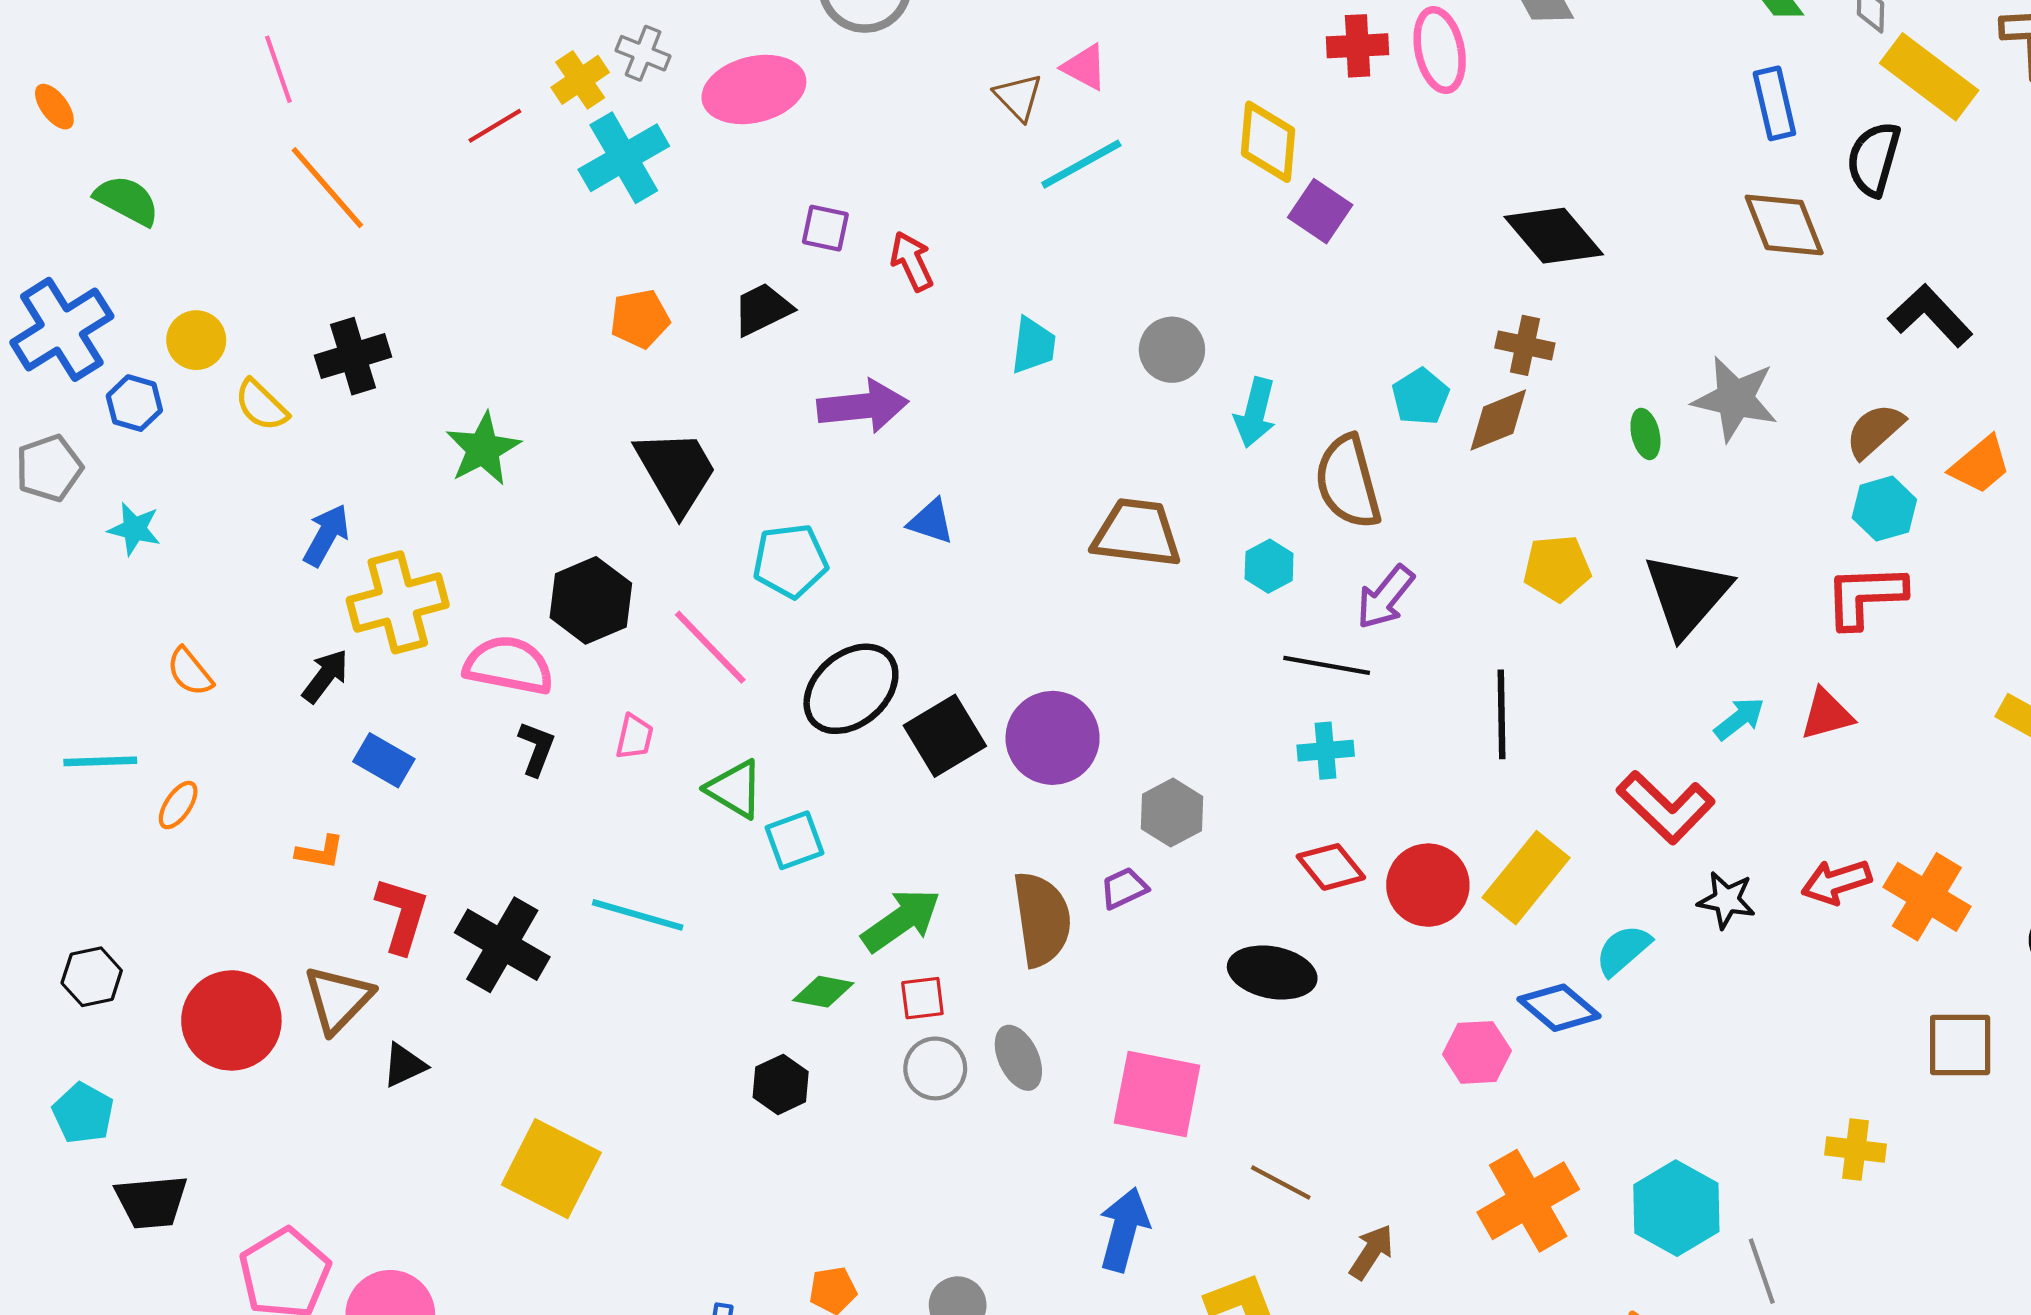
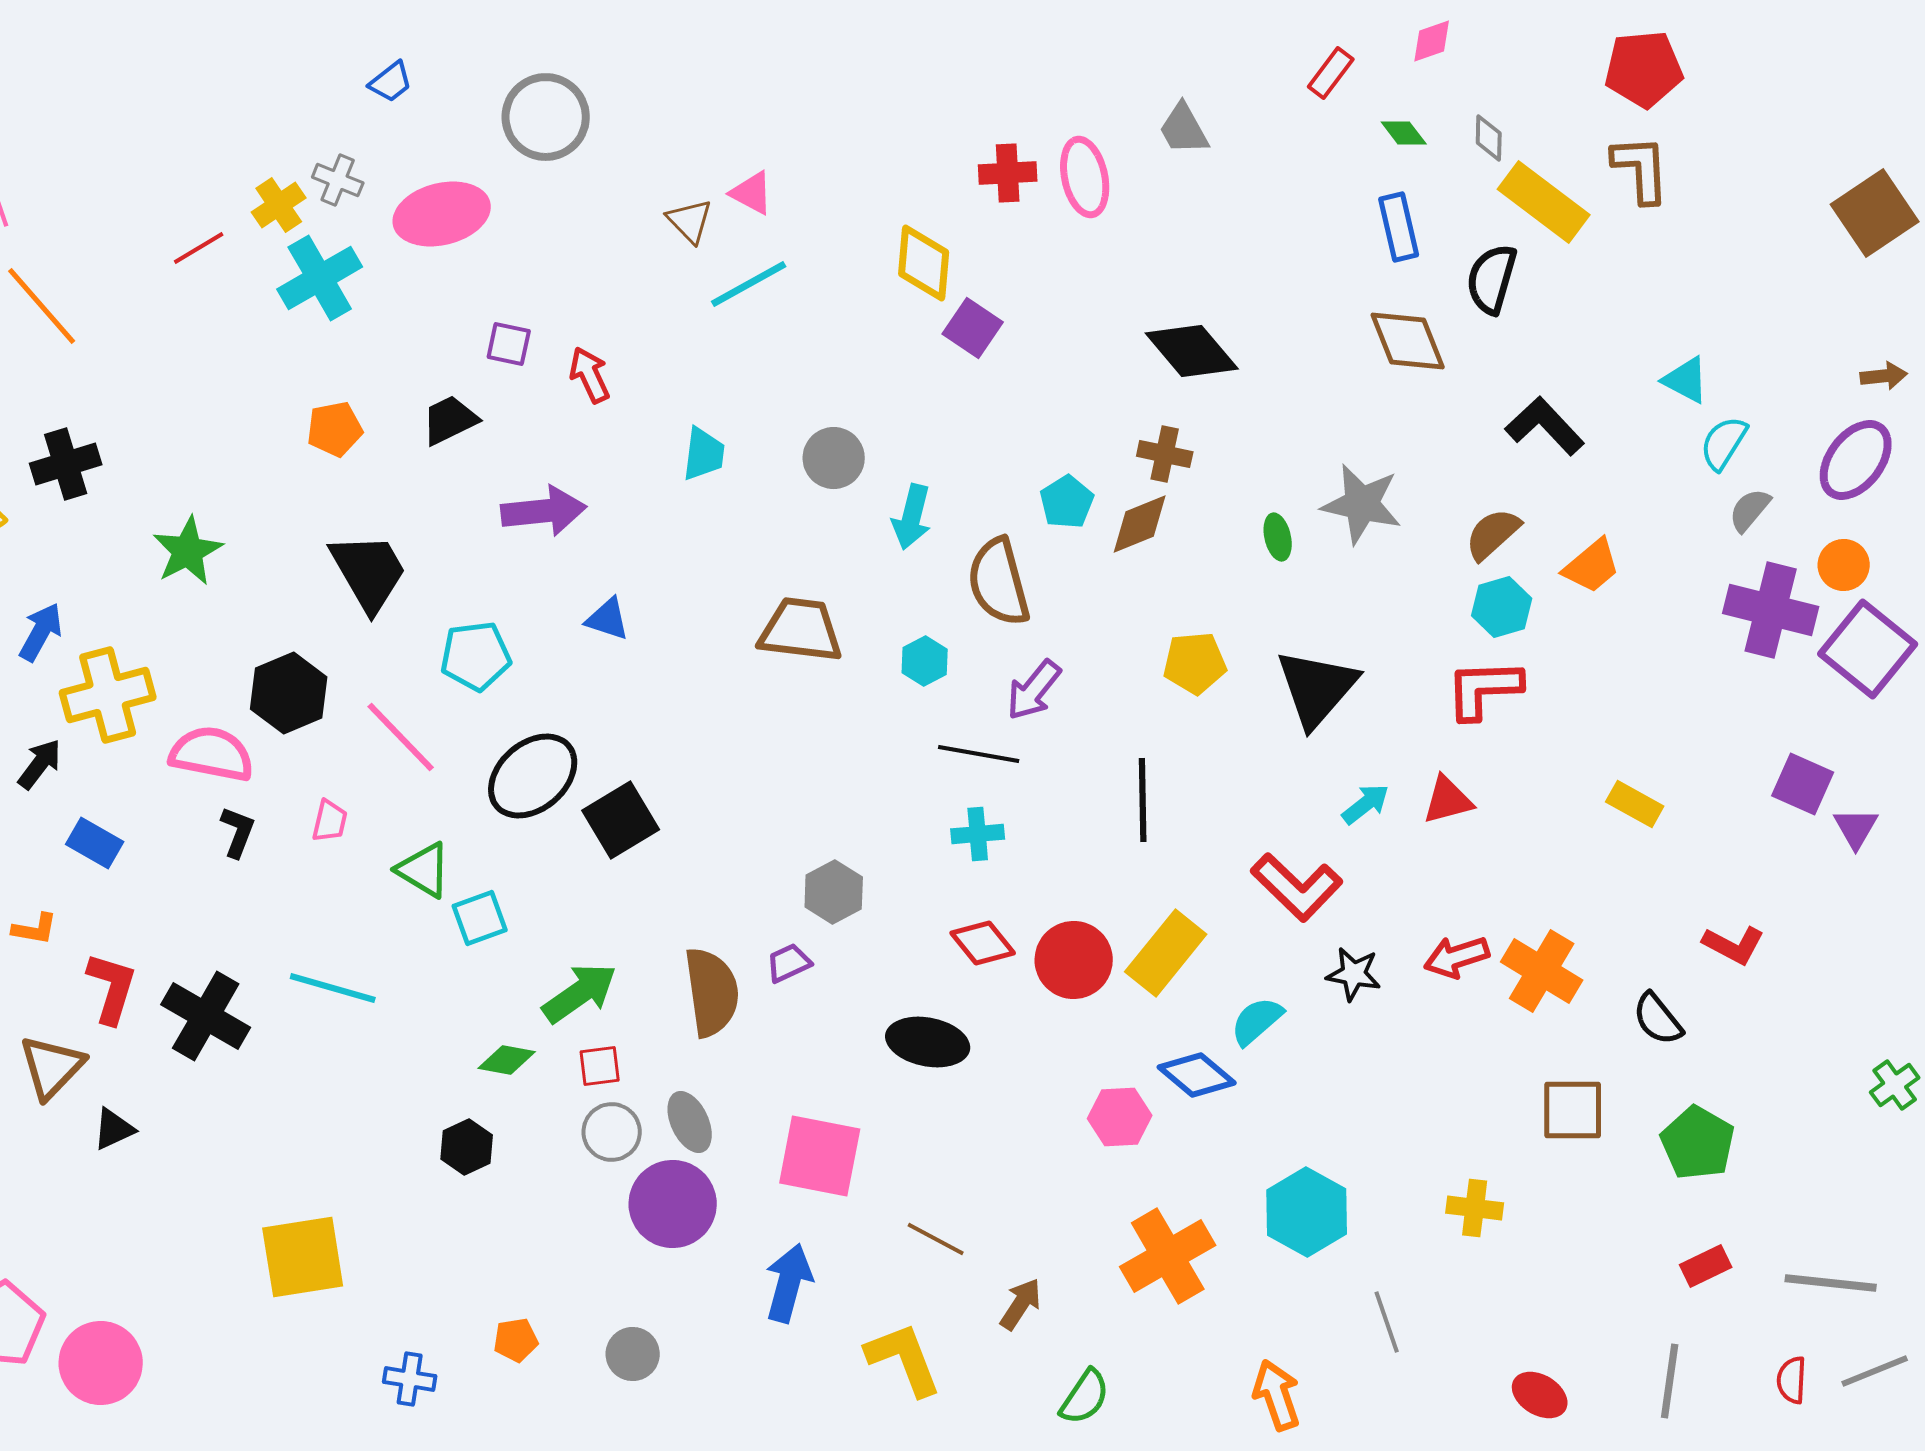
purple circle: (1053, 738) -> (673, 1204), moved
yellow square: (551, 1169) -> (303, 1257), moved, turned -36
cyan hexagon: (1676, 1208) -> (1307, 1212), moved

